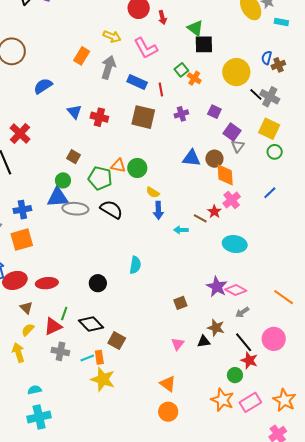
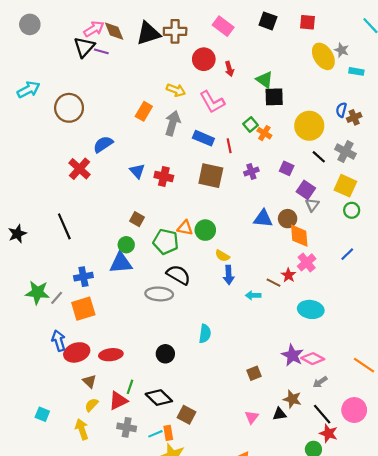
black line: (256, 94) -> (319, 157), moved
red cross: (20, 134) -> (80, 169), moved
gray ellipse: (75, 209) -> (159, 294), moved

